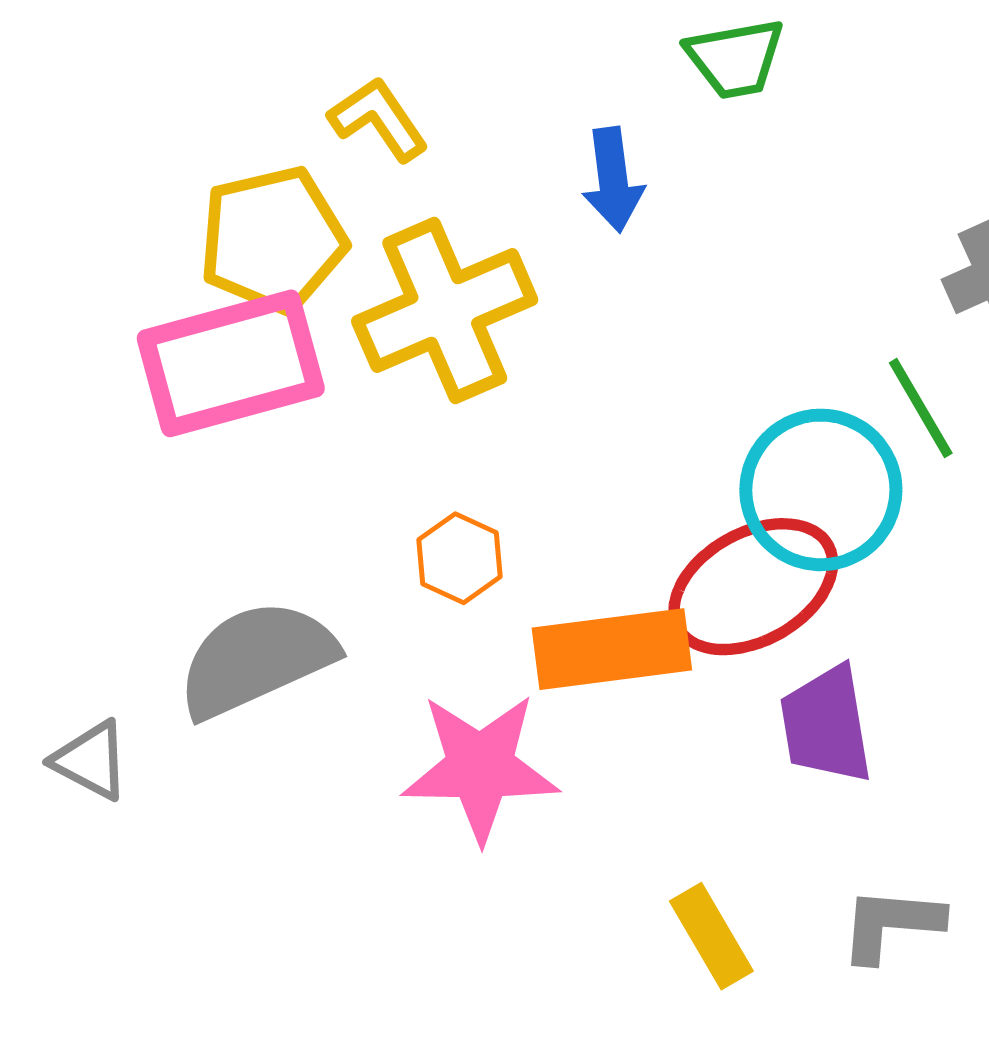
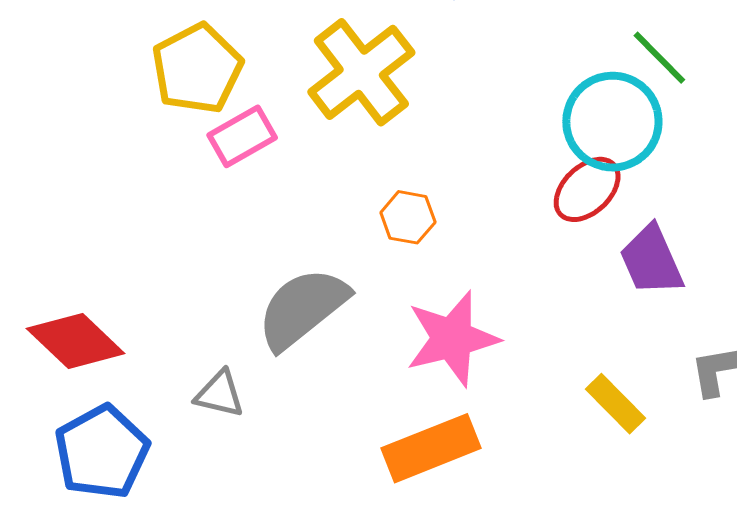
yellow pentagon: (273, 240) -> (197, 69), moved
pink rectangle: (231, 363) -> (242, 136), size x0.6
red ellipse: (753, 587) -> (587, 189), size x0.7
orange rectangle: (612, 649) -> (431, 448), moved

